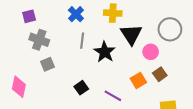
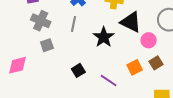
black triangle: (131, 34) -> (131, 22), turned -35
gray line: (82, 41) -> (74, 24), moved
pink diamond: (19, 87) -> (17, 65), turned 60

